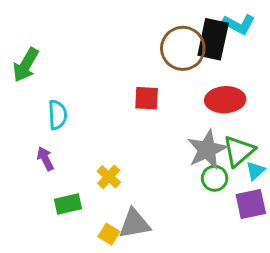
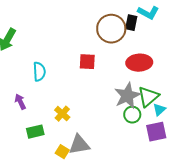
black rectangle: (213, 39) -> (131, 23), size x0.6
cyan semicircle: (57, 115) -> (39, 72), moved

